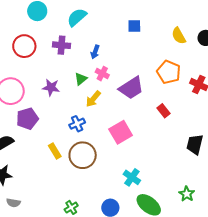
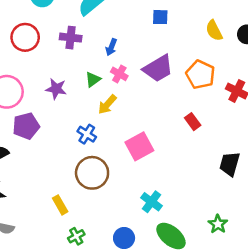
purple trapezoid: (131, 88) -> (158, 68), moved
blue cross: (77, 124) -> (87, 134), turned -35
yellow rectangle: (55, 151) -> (60, 205), moved

